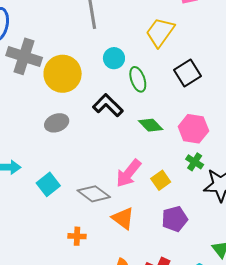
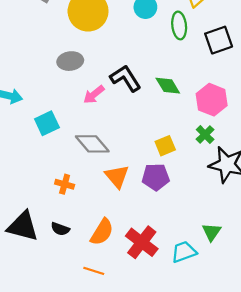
green ellipse: (138, 79) -> (179, 25), moved
black L-shape: (108, 105) -> (126, 78), moved
pink arrow: (129, 173) -> (94, 95), moved, size x0.7
purple pentagon: (175, 219) -> (156, 177), moved

